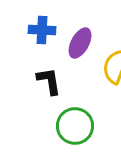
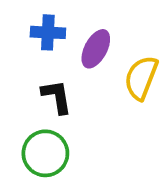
green circle: (75, 126) -> (45, 153), moved

